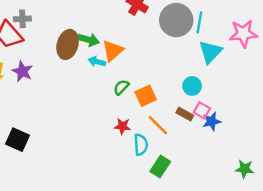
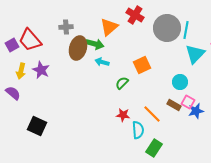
gray cross: (22, 19) -> (66, 27), moved
orange triangle: (113, 51) -> (109, 27), moved
orange square: (146, 96) -> (142, 65), moved

